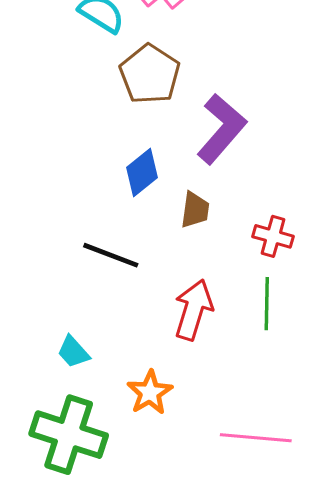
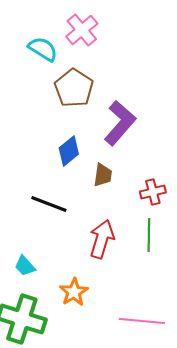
red cross: (273, 236) -> (153, 192), turned -30

